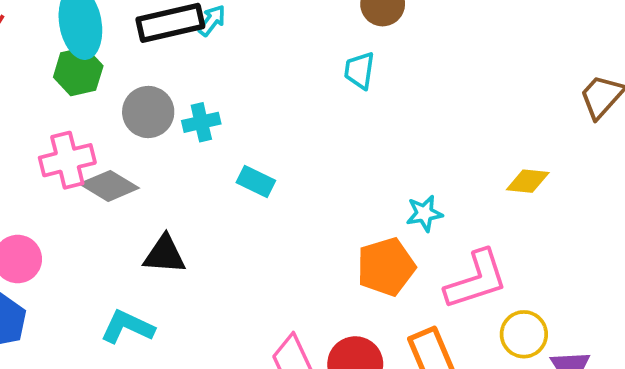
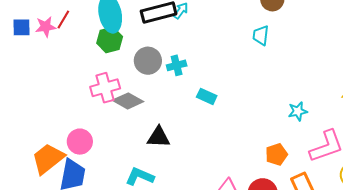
orange pentagon: (386, 267) -> (276, 154), moved, size x0.7

